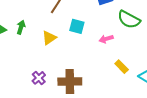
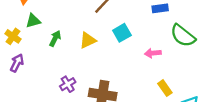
cyan square: (77, 26) -> (122, 33), turned 35
green arrow: (21, 27) -> (55, 39), moved

